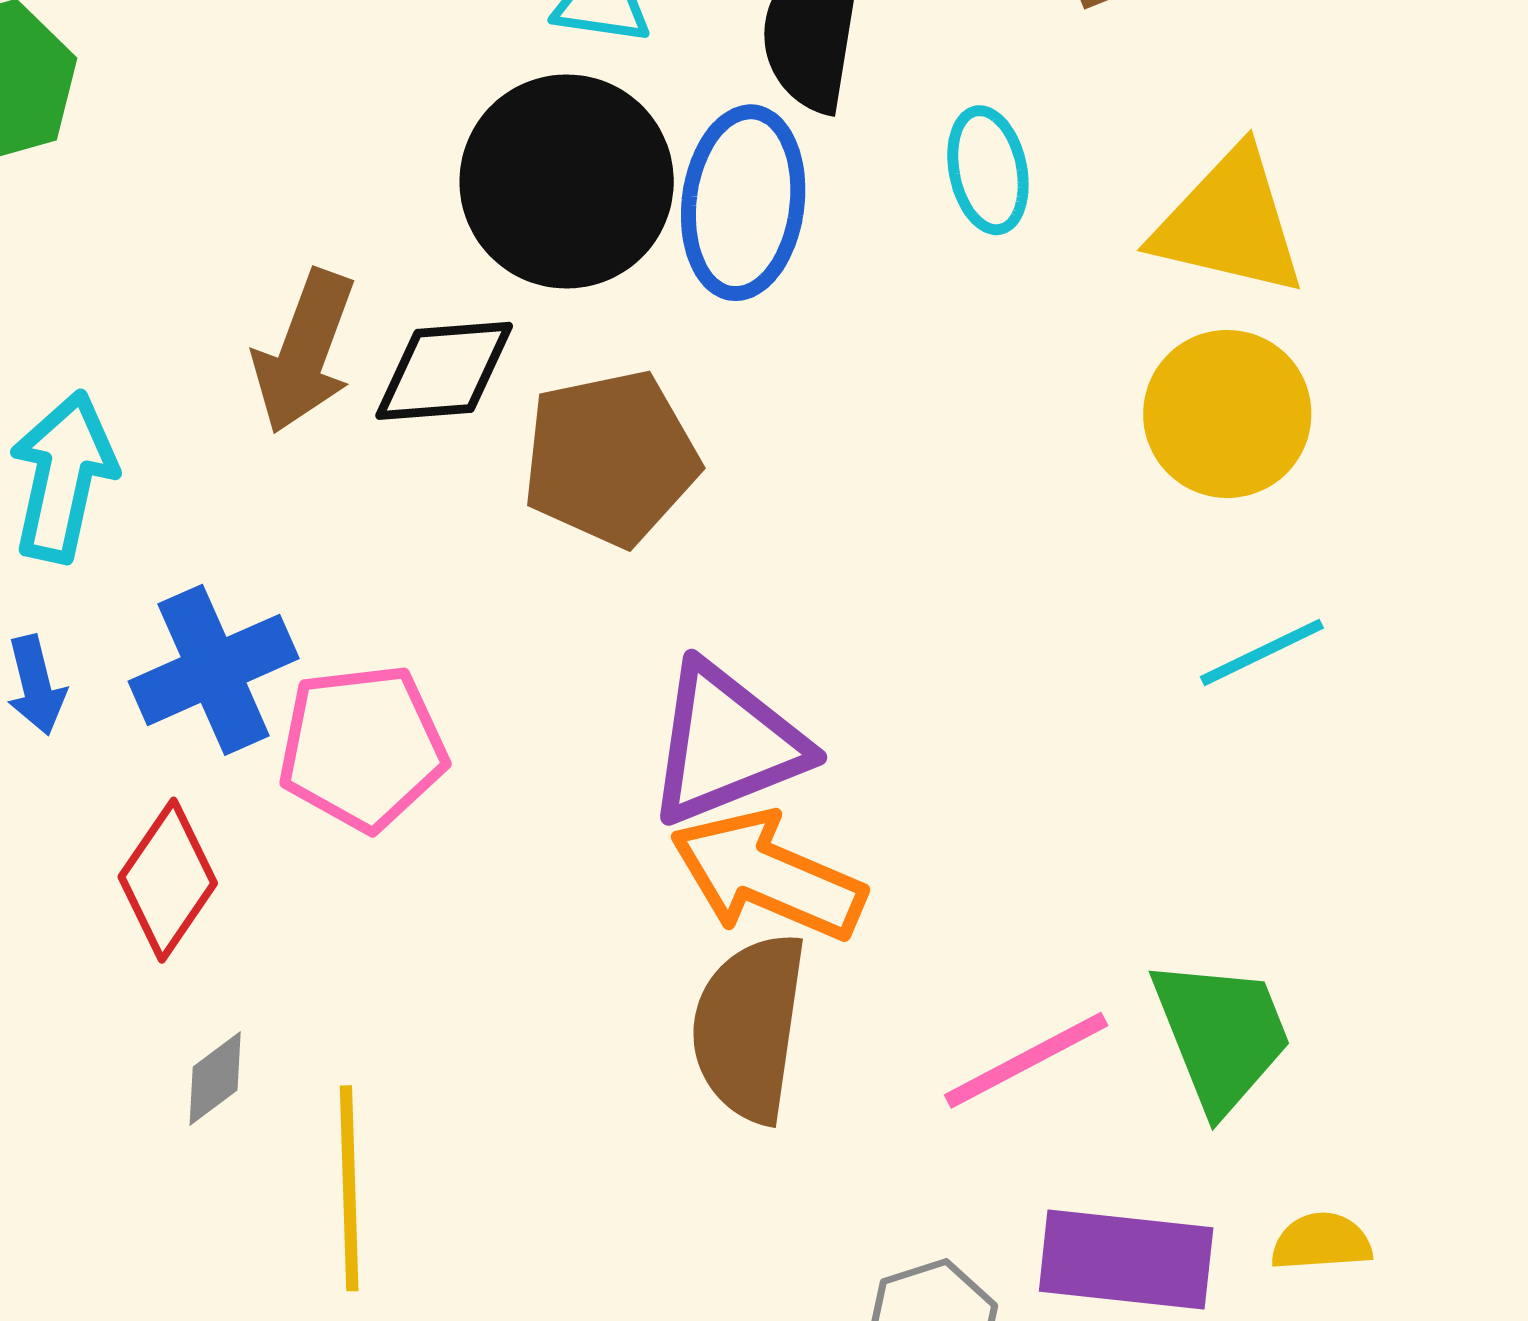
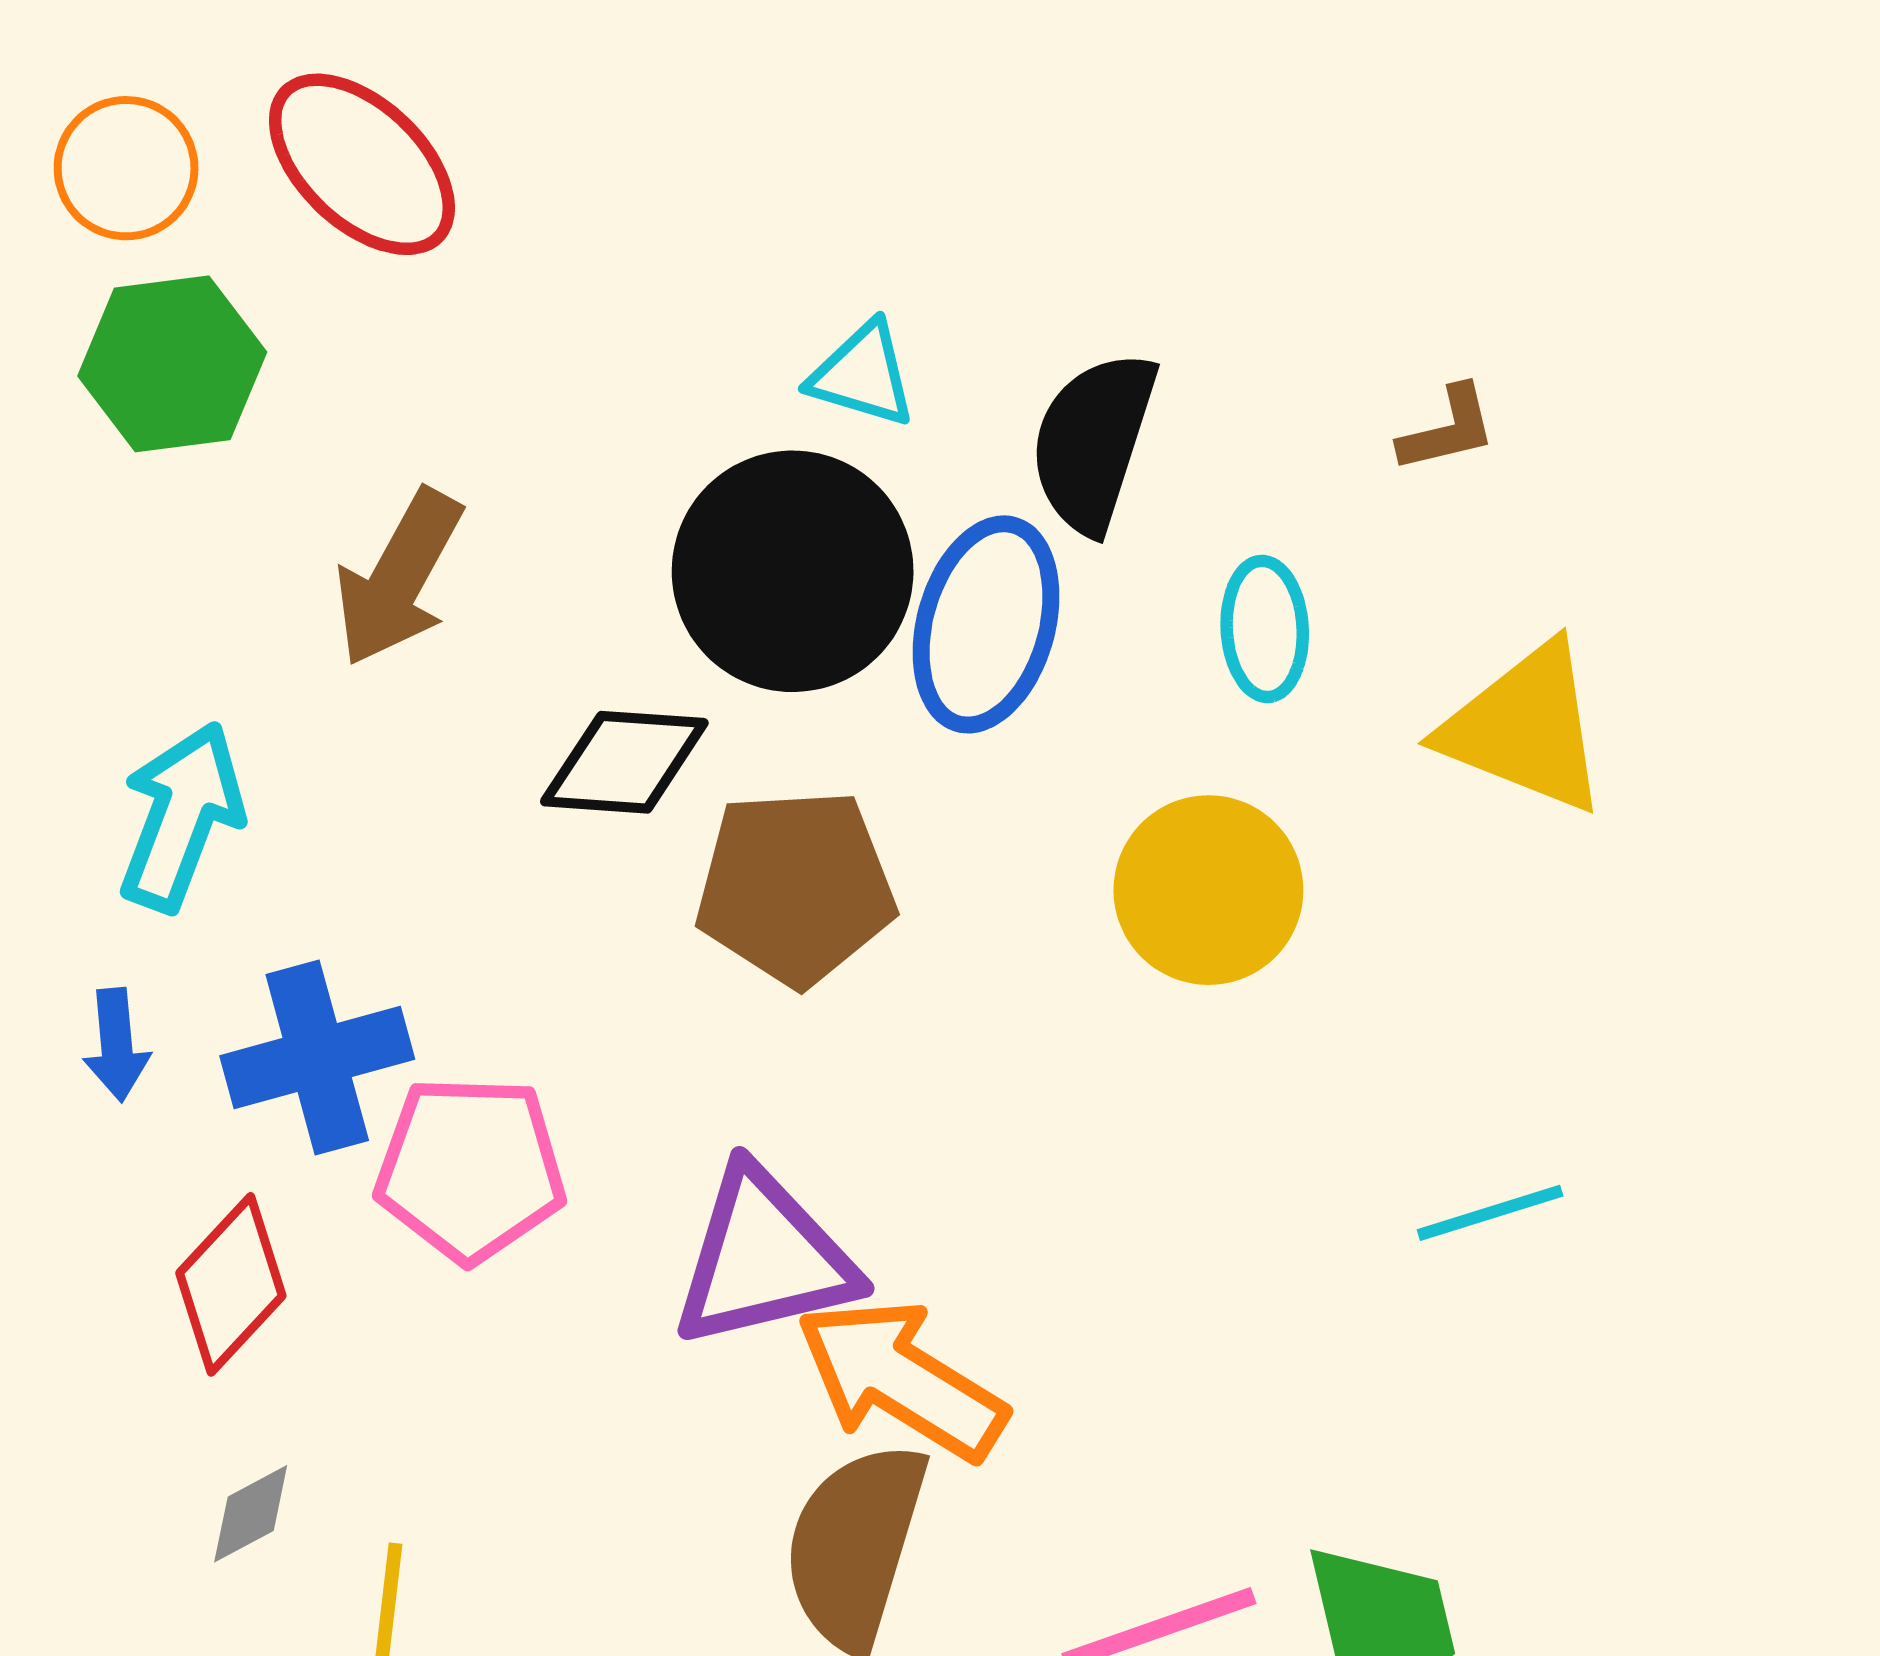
brown arrow: (304, 352) -> (399, 578), moved
yellow circle: (1227, 414) -> (1208, 890), moved
purple triangle: (726, 744) -> (764, 1258), moved

